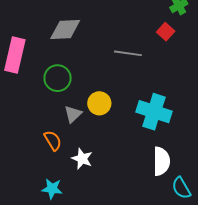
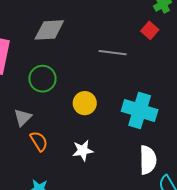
gray triangle: (73, 114) -> (23, 117), moved
white star: (82, 159) -> (83, 150), moved, turned -30

